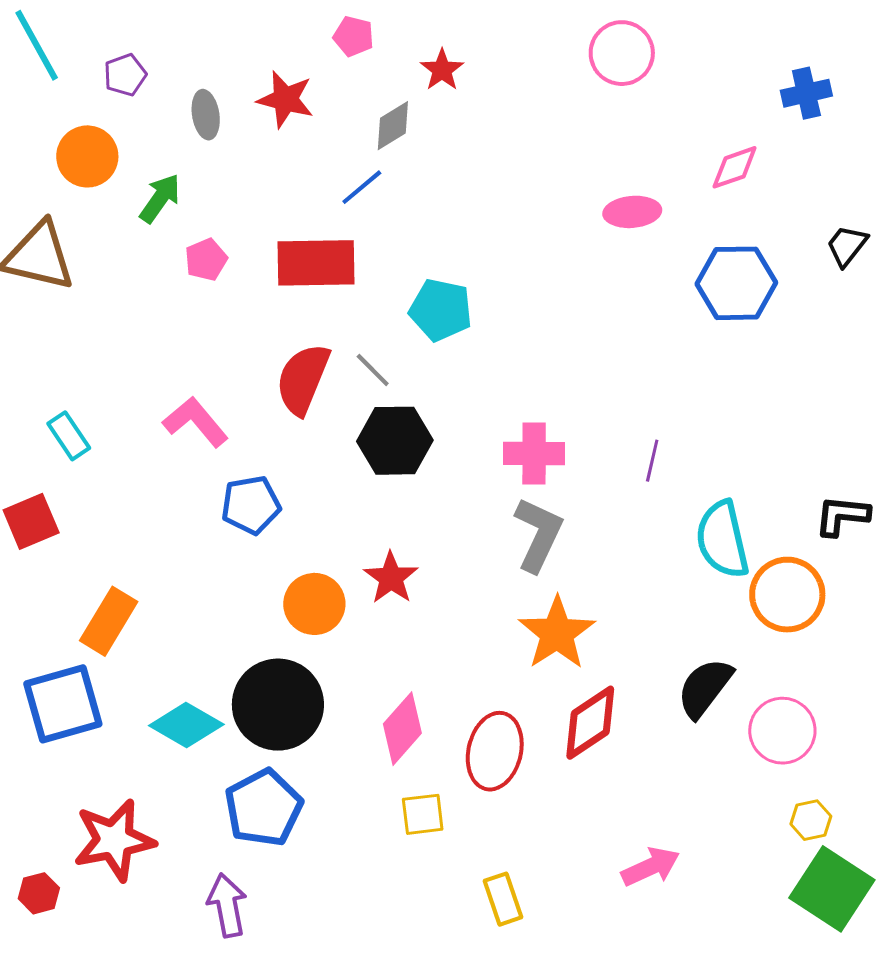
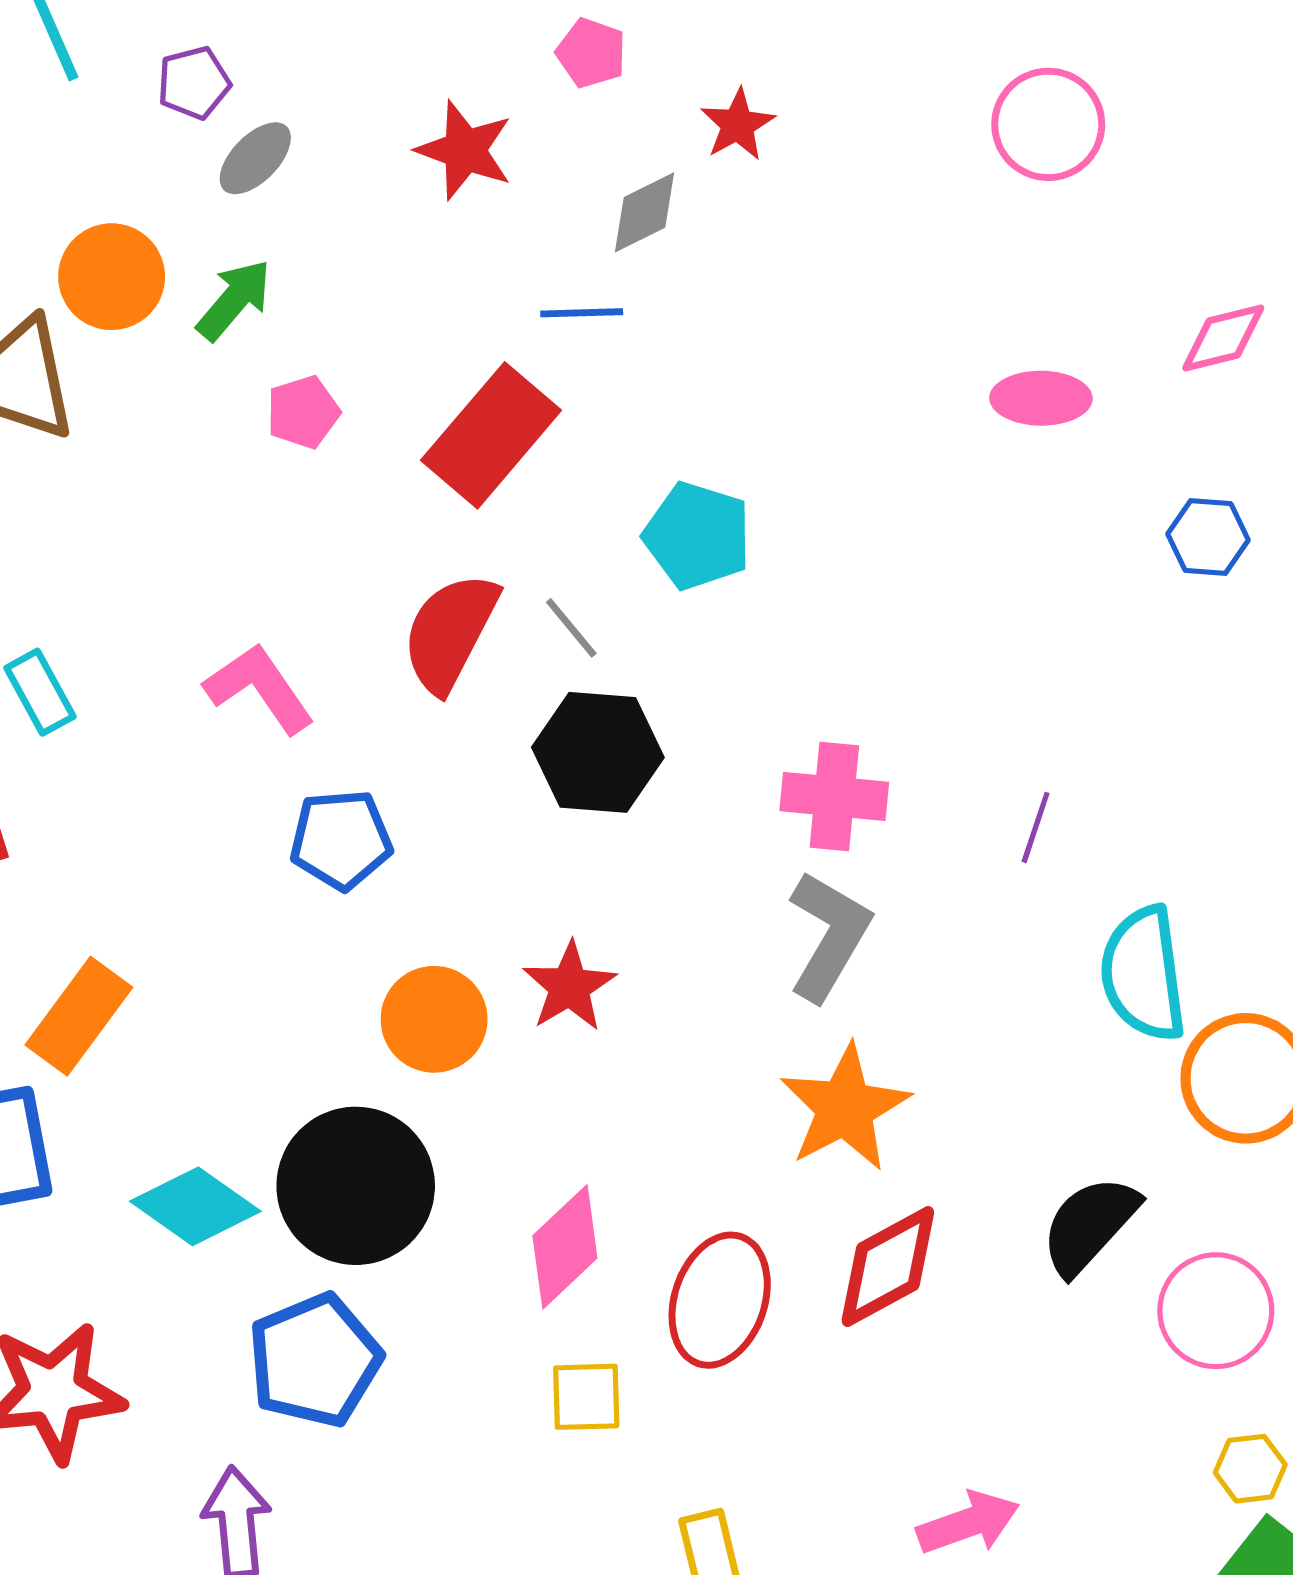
gray ellipse: (206, 115) -> (255, 158), moved, turned 48
orange circle: (87, 156) -> (112, 277), moved
blue line: (362, 187) -> (582, 313), turned 33
red rectangle: (316, 263) -> (491, 435), turned -54
blue hexagon: (736, 283) -> (1208, 537), size x0.6

